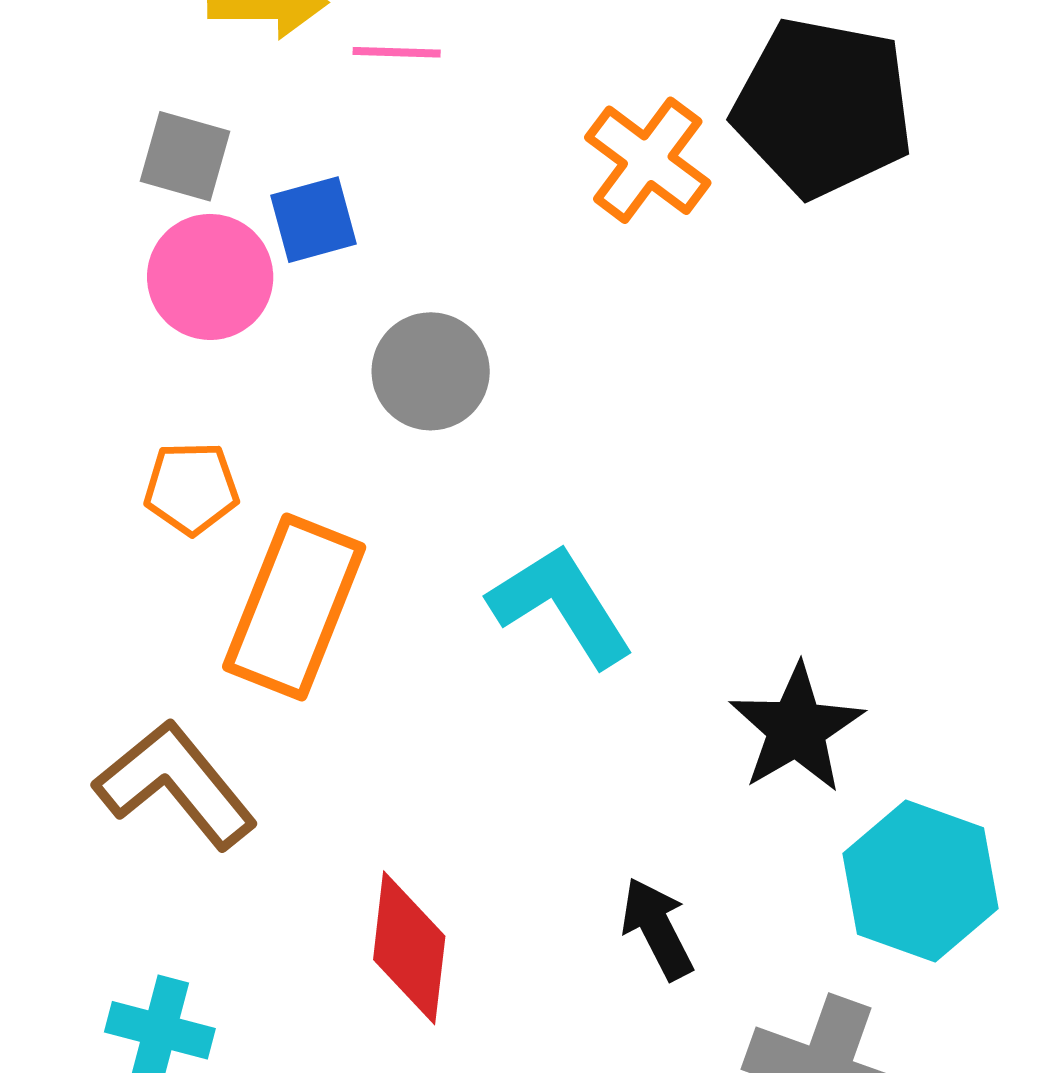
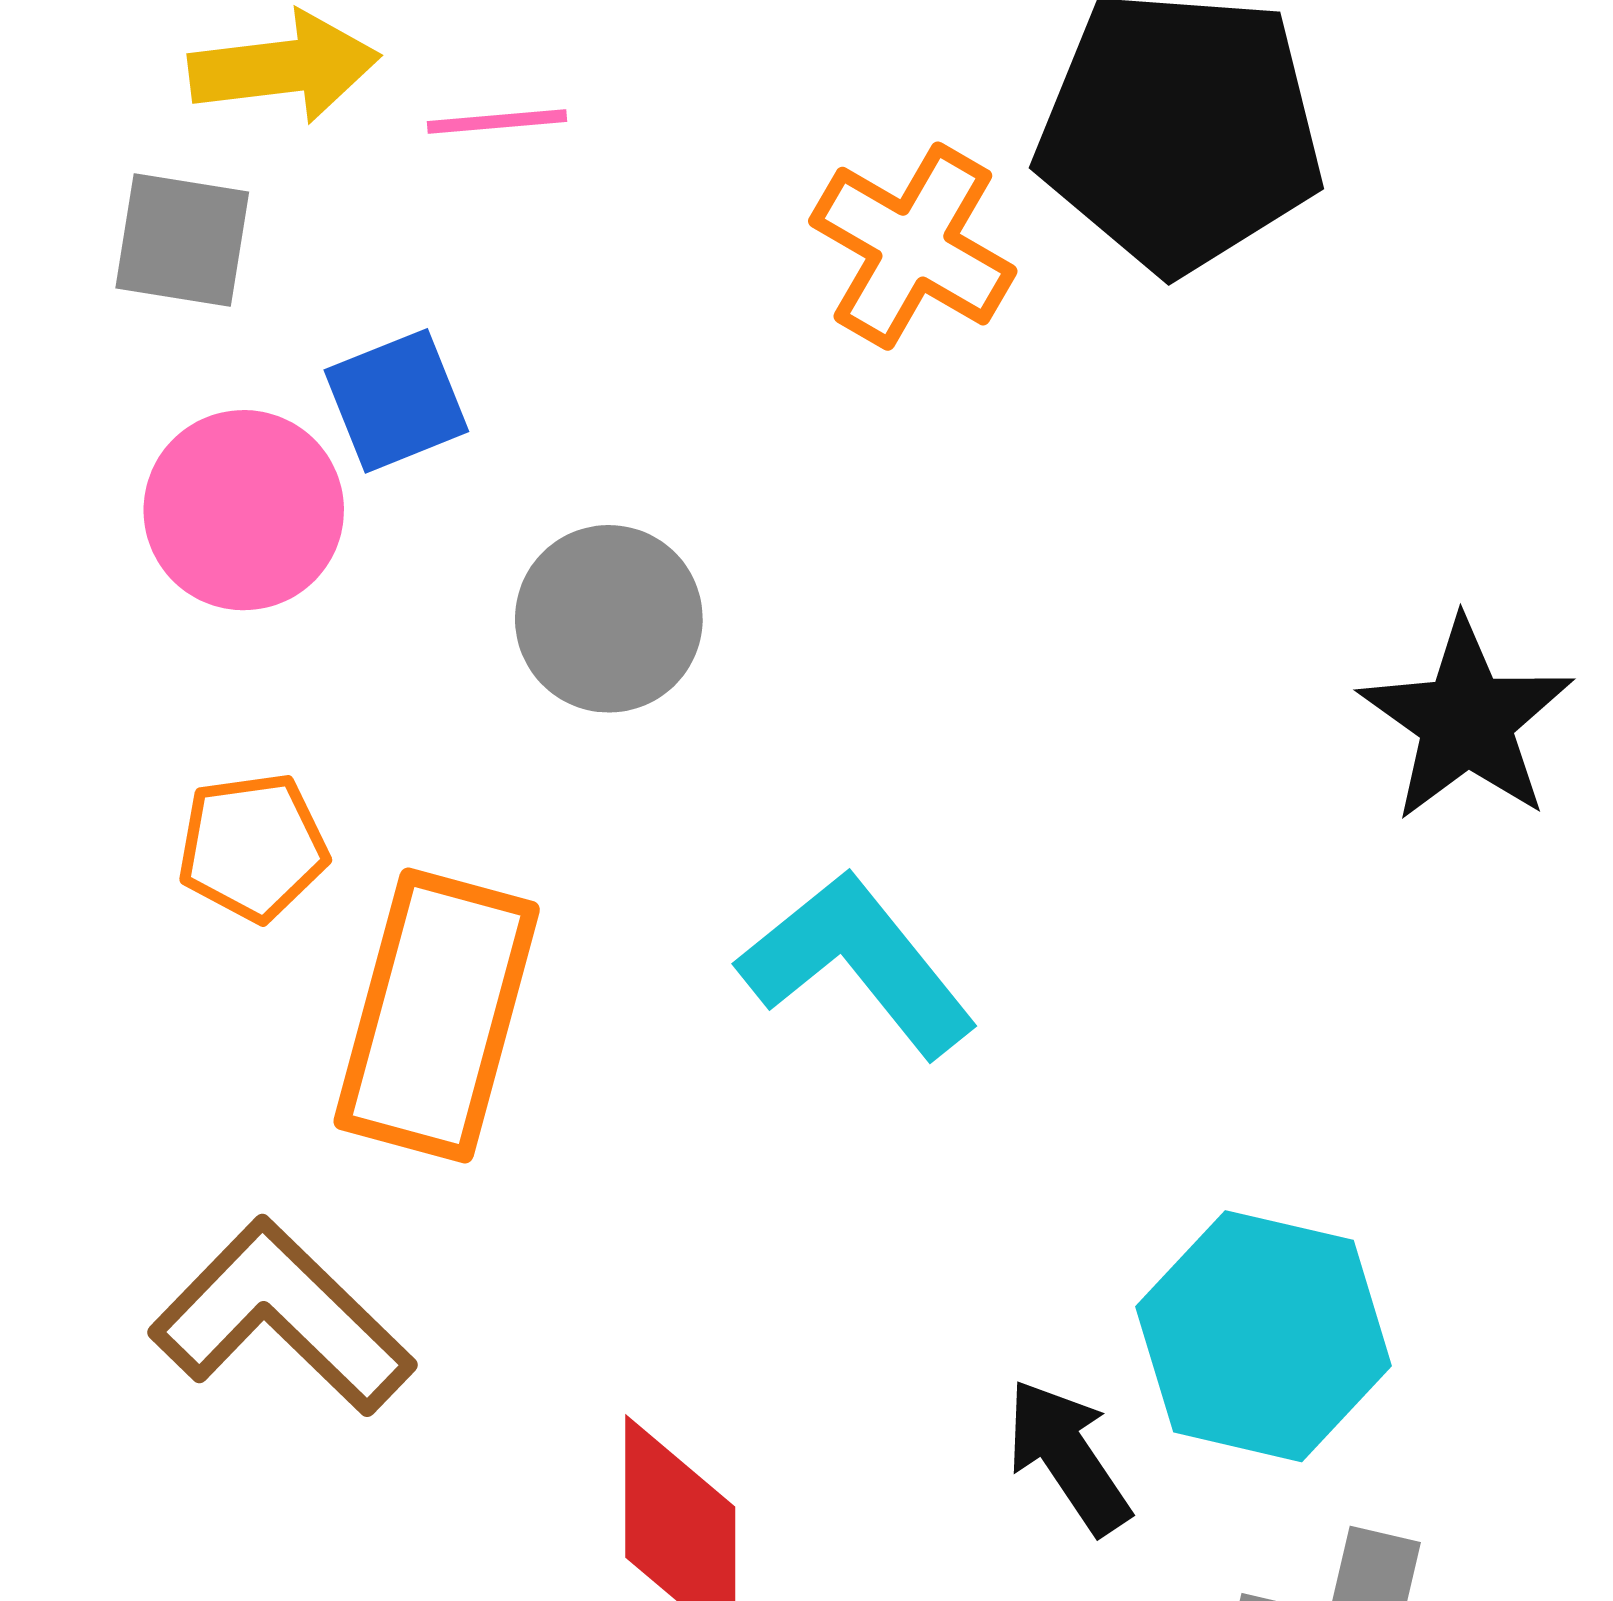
gray square: (185, 156) -> (182, 240), moved
black star: (796, 728) -> (1466, 720), moved
cyan hexagon: (921, 881) -> (1263, 1336), moved

